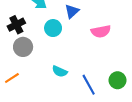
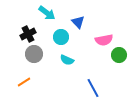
blue triangle: (72, 11) -> (78, 22), turned -32
cyan semicircle: (60, 71) -> (67, 60), moved
green circle: (118, 80) -> (119, 55), moved

